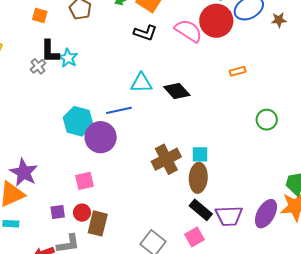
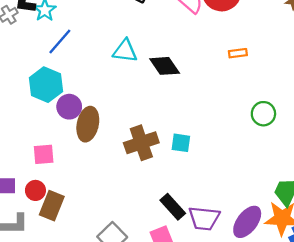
blue line: (119, 110) -> (60, 42), moved, turned -45
purple circle: (101, 137) -> (69, 107), size x0.7
brown ellipse: (198, 178) -> (88, 124), moved

